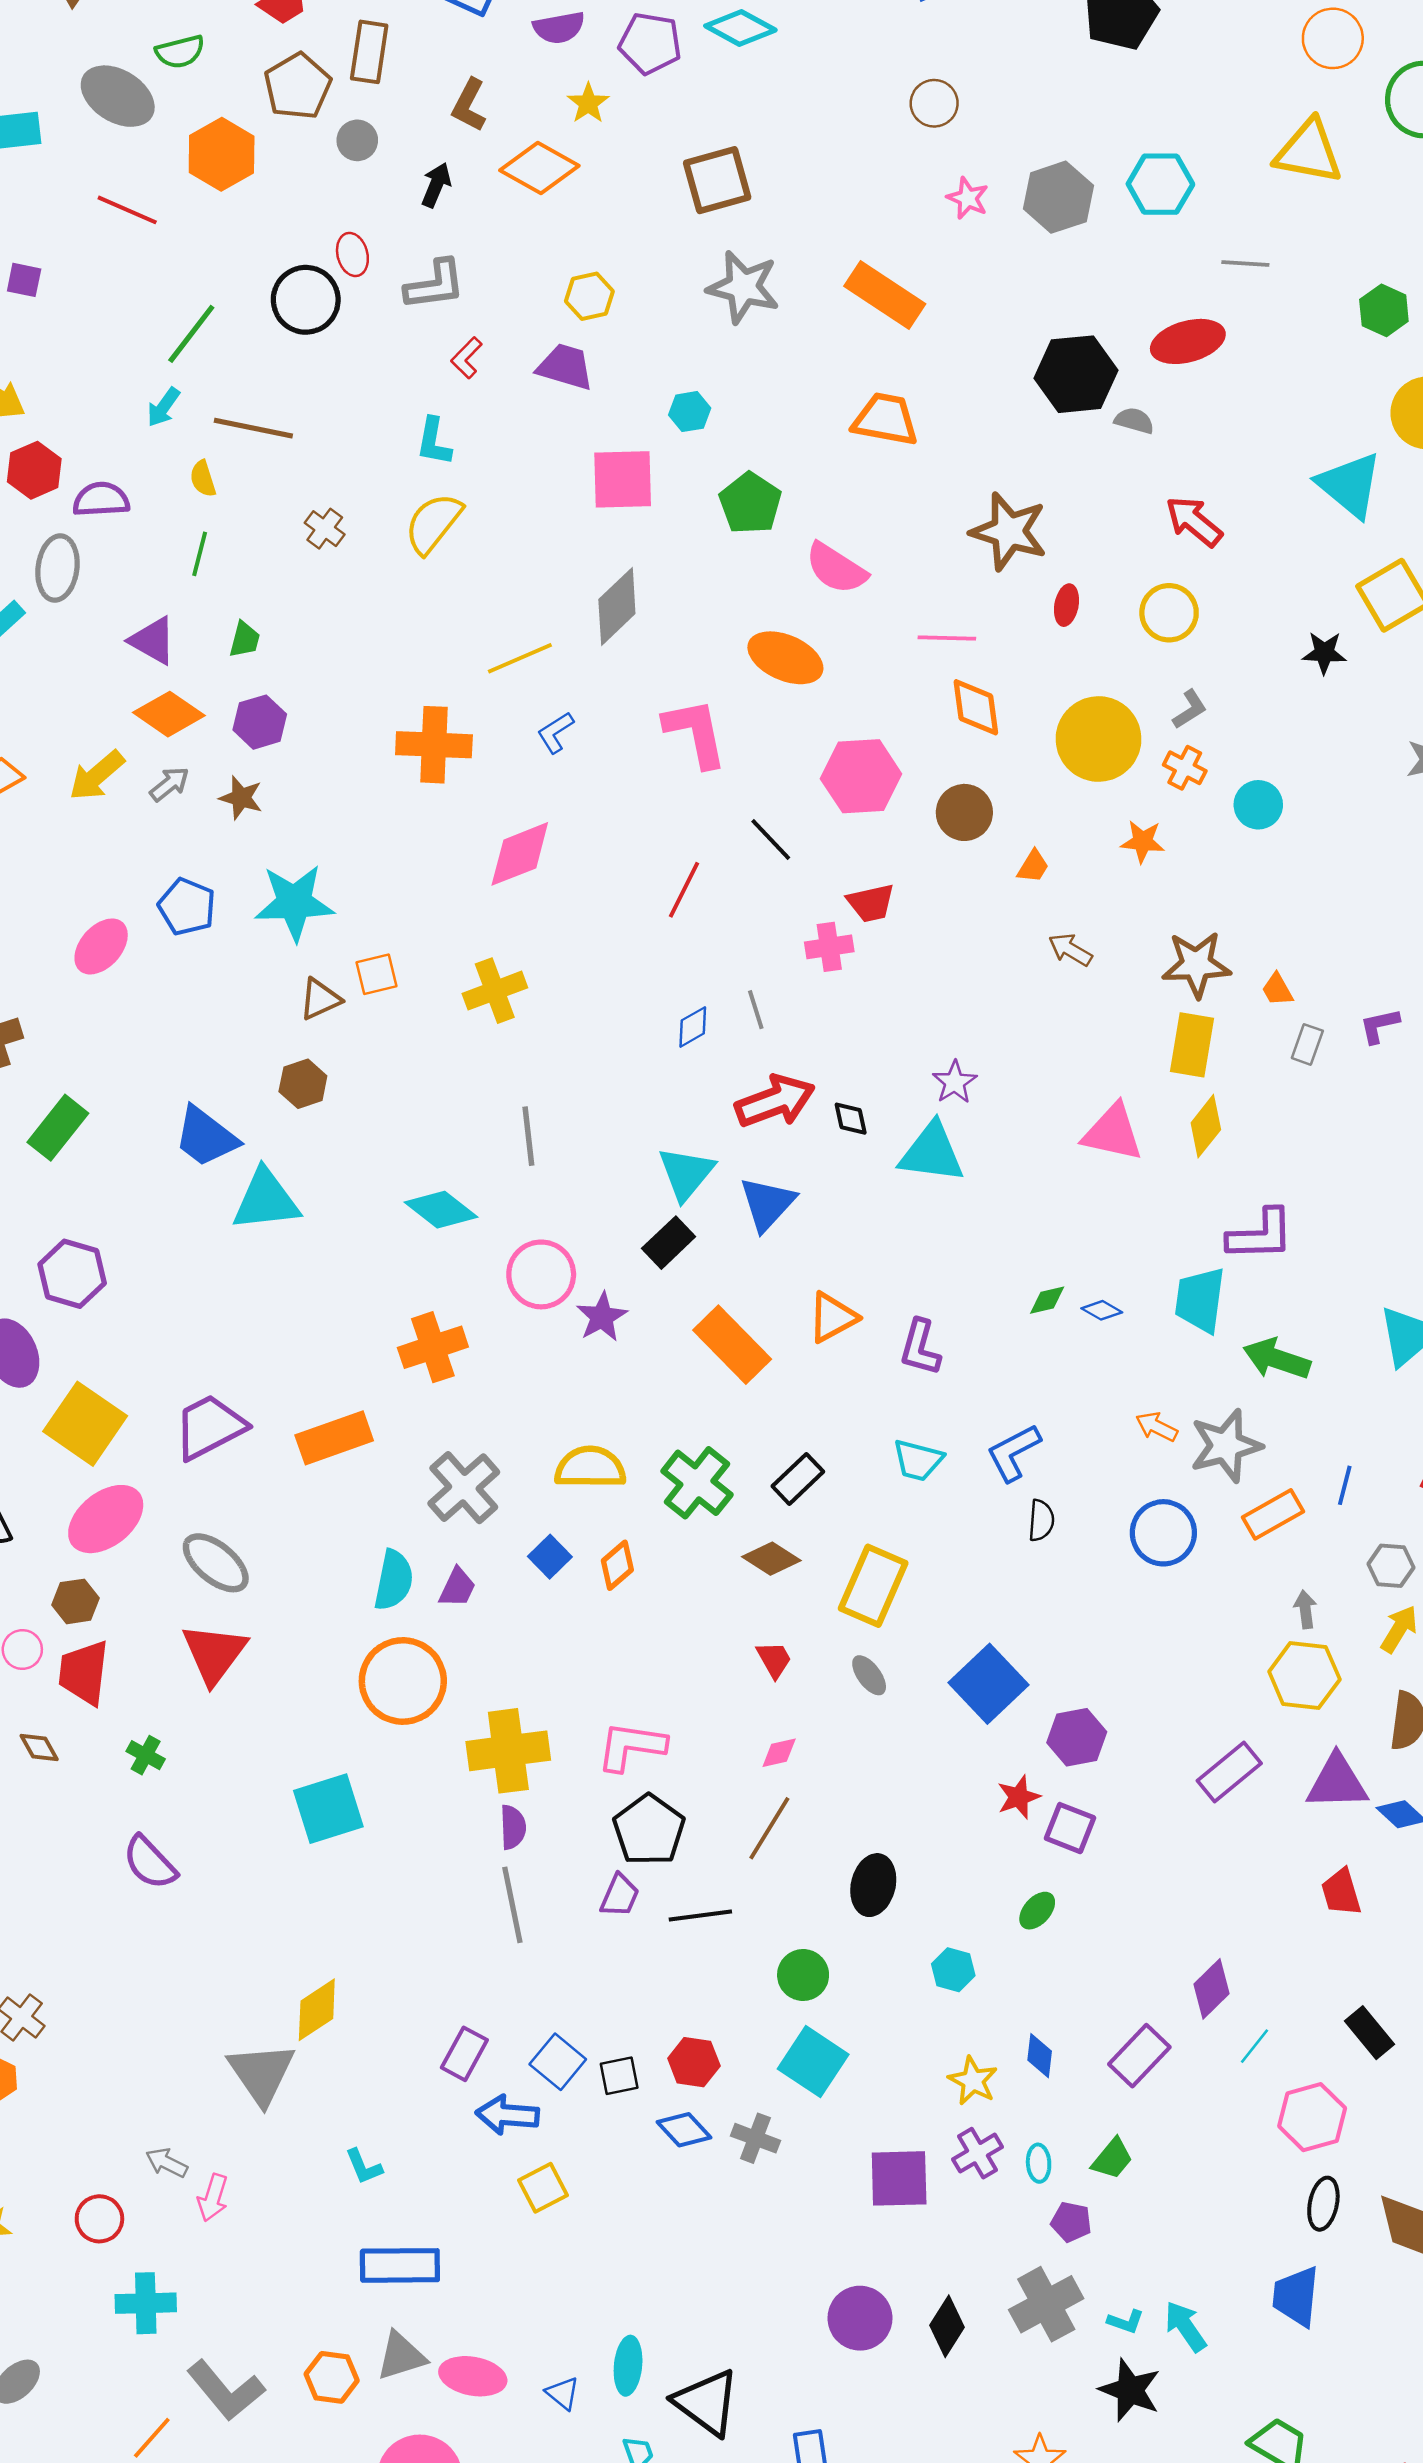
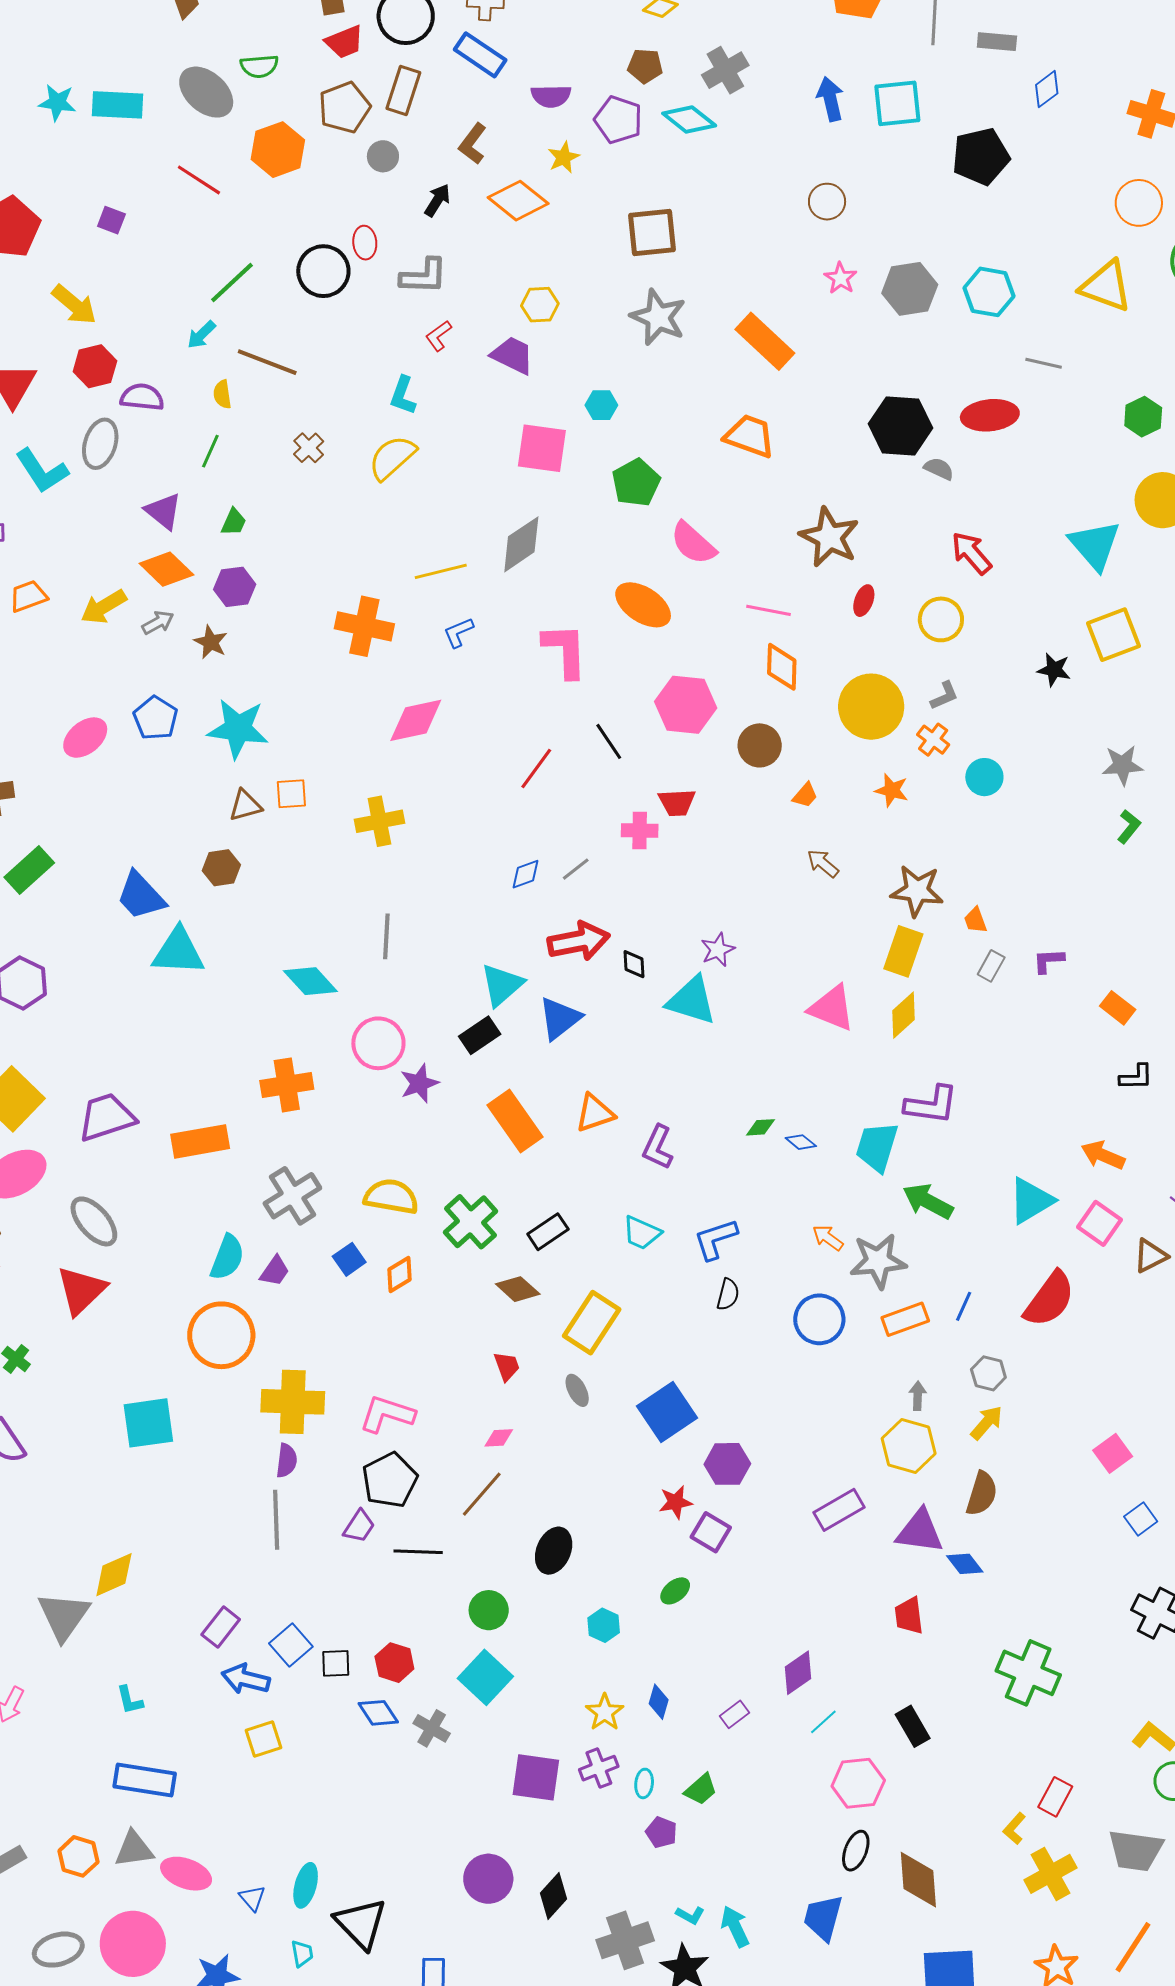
gray line: (756, 1010) -> (576, 869), turned 60
purple rectangle: (1139, 2056) -> (735, 1714), size x0.6
gray cross: (1046, 2304) -> (625, 1940), moved

